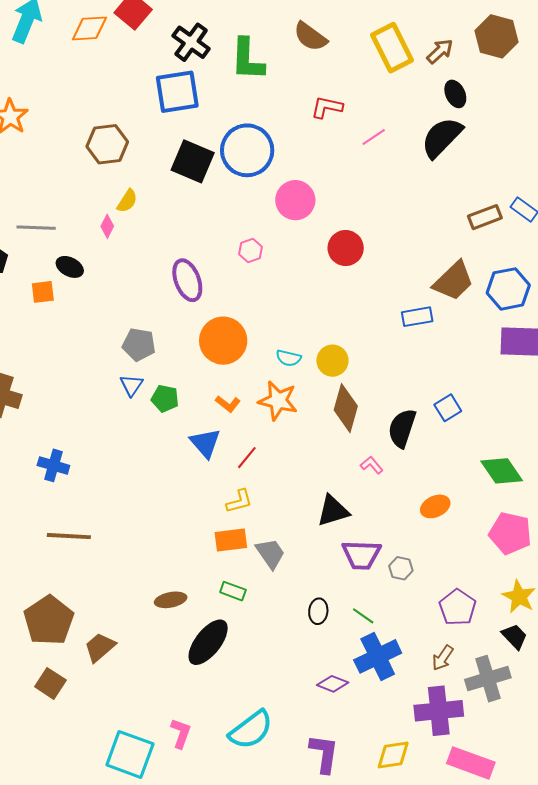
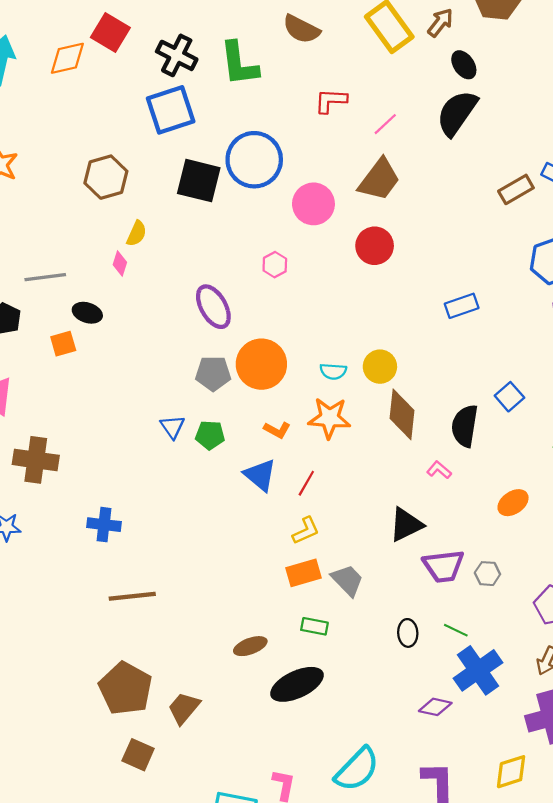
brown trapezoid: (453, 281) -> (379, 180), moved
gray pentagon: (139, 345) -> (213, 373), moved
black ellipse: (208, 642) -> (297, 684), turned 36

